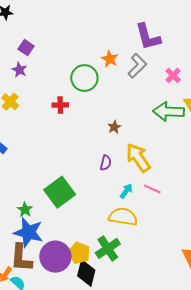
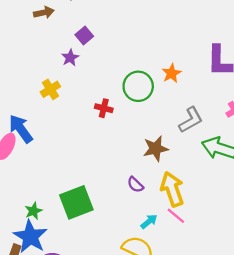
gray L-shape: (137, 66) -> (191, 120), moved
brown star: (114, 127) -> (156, 149), size x1.6
purple semicircle: (106, 163) -> (135, 185), turned 105
pink line: (152, 189) -> (176, 216), moved

